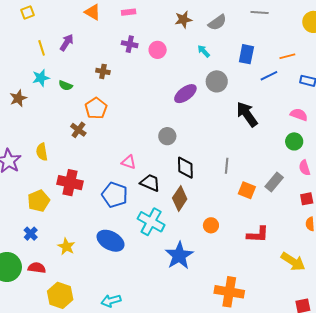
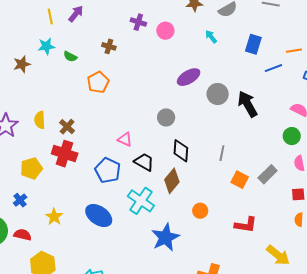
gray circle: (217, 81) -> (218, 94), moved
brown cross: (78, 130) -> (67, 127), moved

